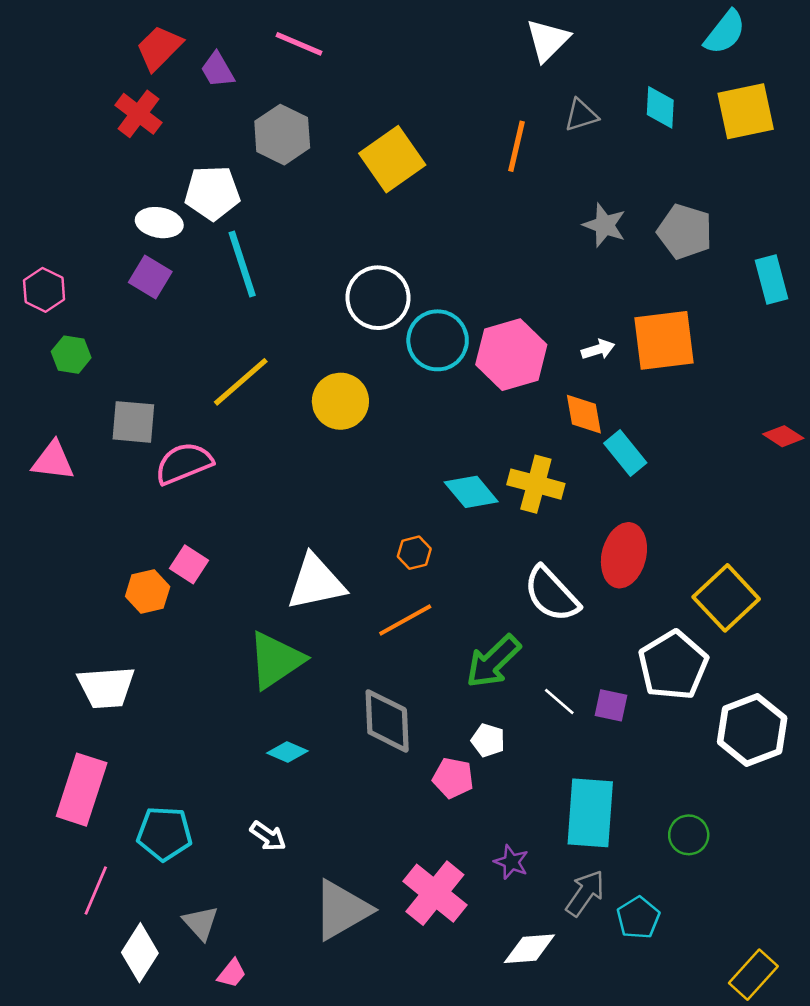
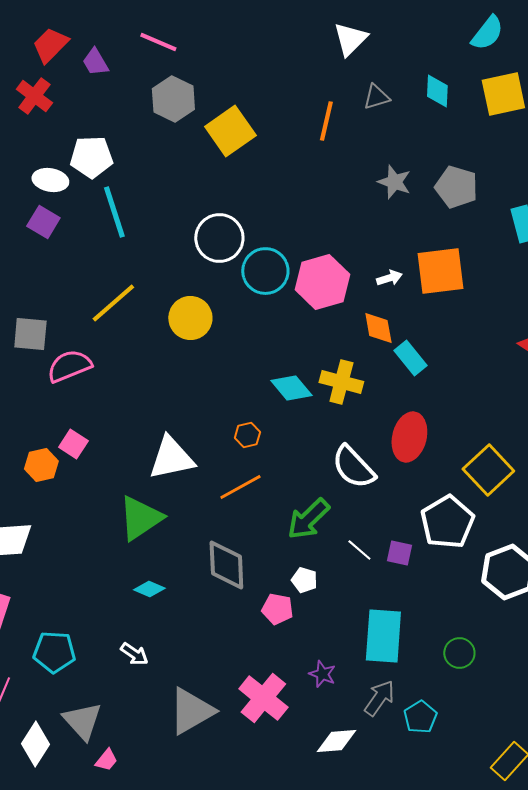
gray hexagon: (282, 135) -> (173, 99), moved
gray triangle: (201, 923) -> (82, 721), size x1.4

